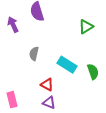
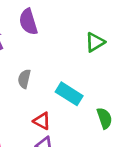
green semicircle: (93, 72) -> (104, 118), moved

